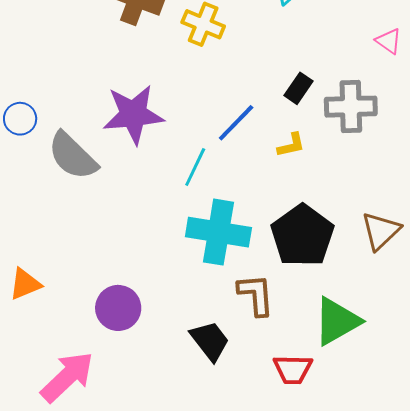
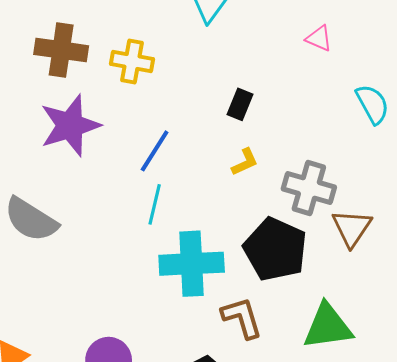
gray cross: (351, 107) -> (309, 188), moved, turned 30
purple star: (133, 114) -> (70, 126), moved
blue line: (236, 123) -> (155, 151), moved
green triangle: (337, 321) -> (328, 326), turned 34

